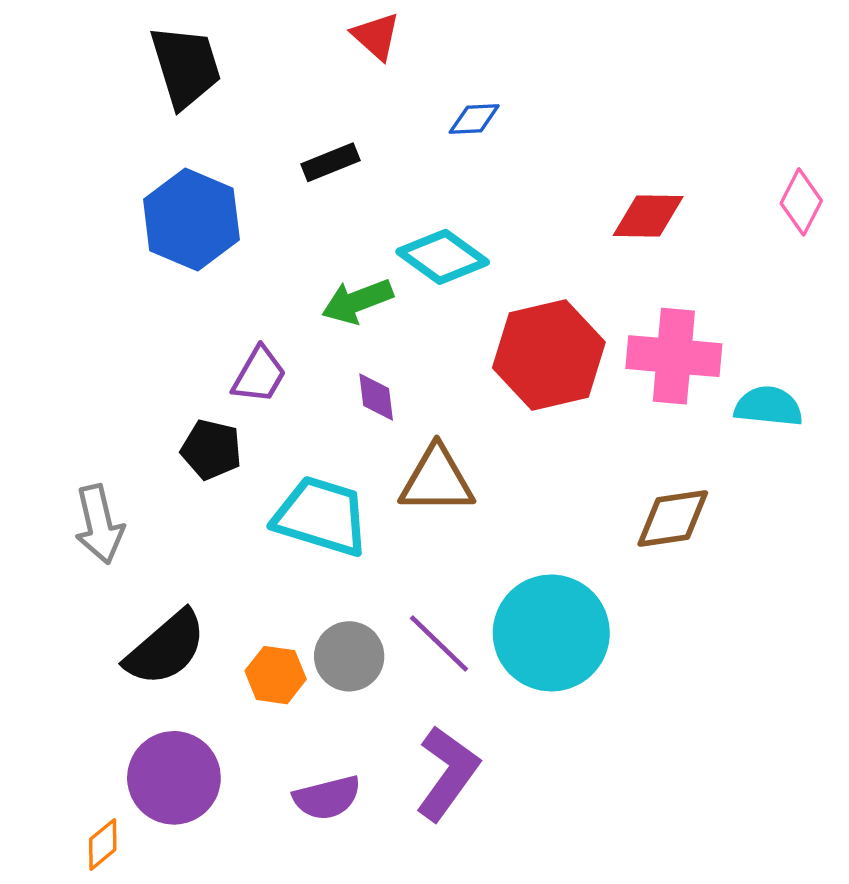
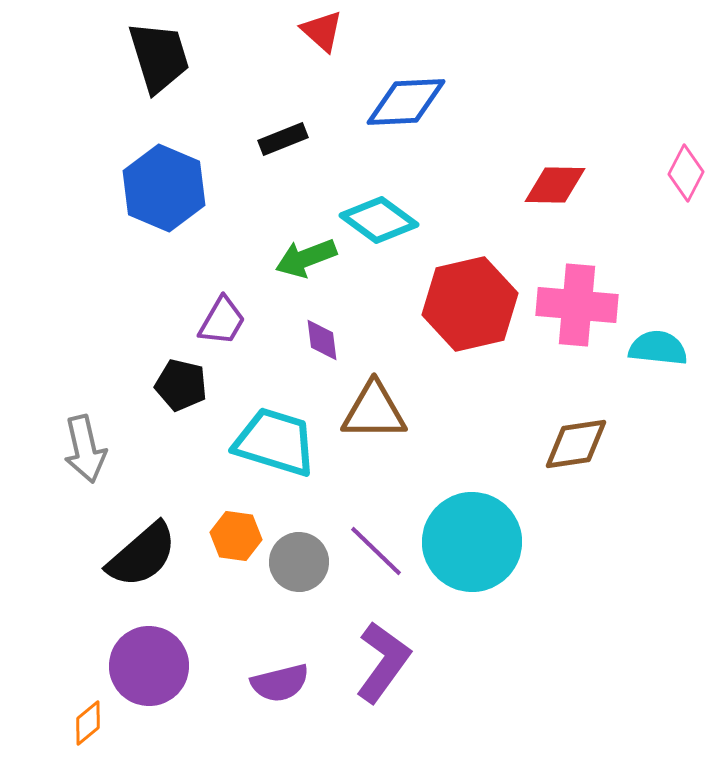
blue diamond: (474, 119) -> (406, 102), size x1.8
orange hexagon: (276, 675) -> (236, 536), moved

